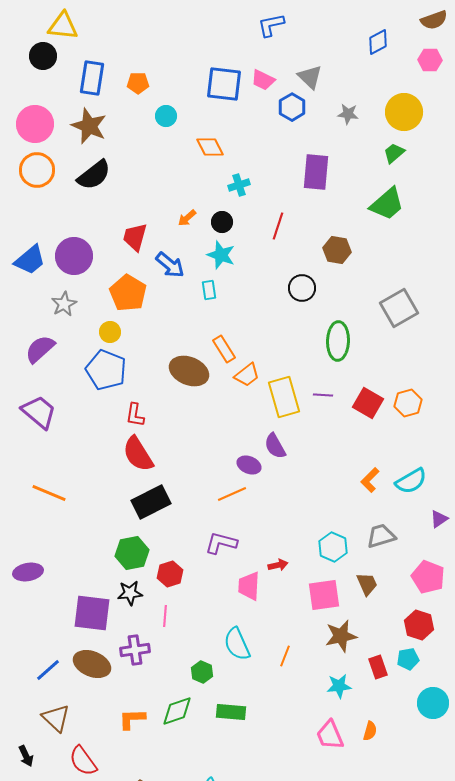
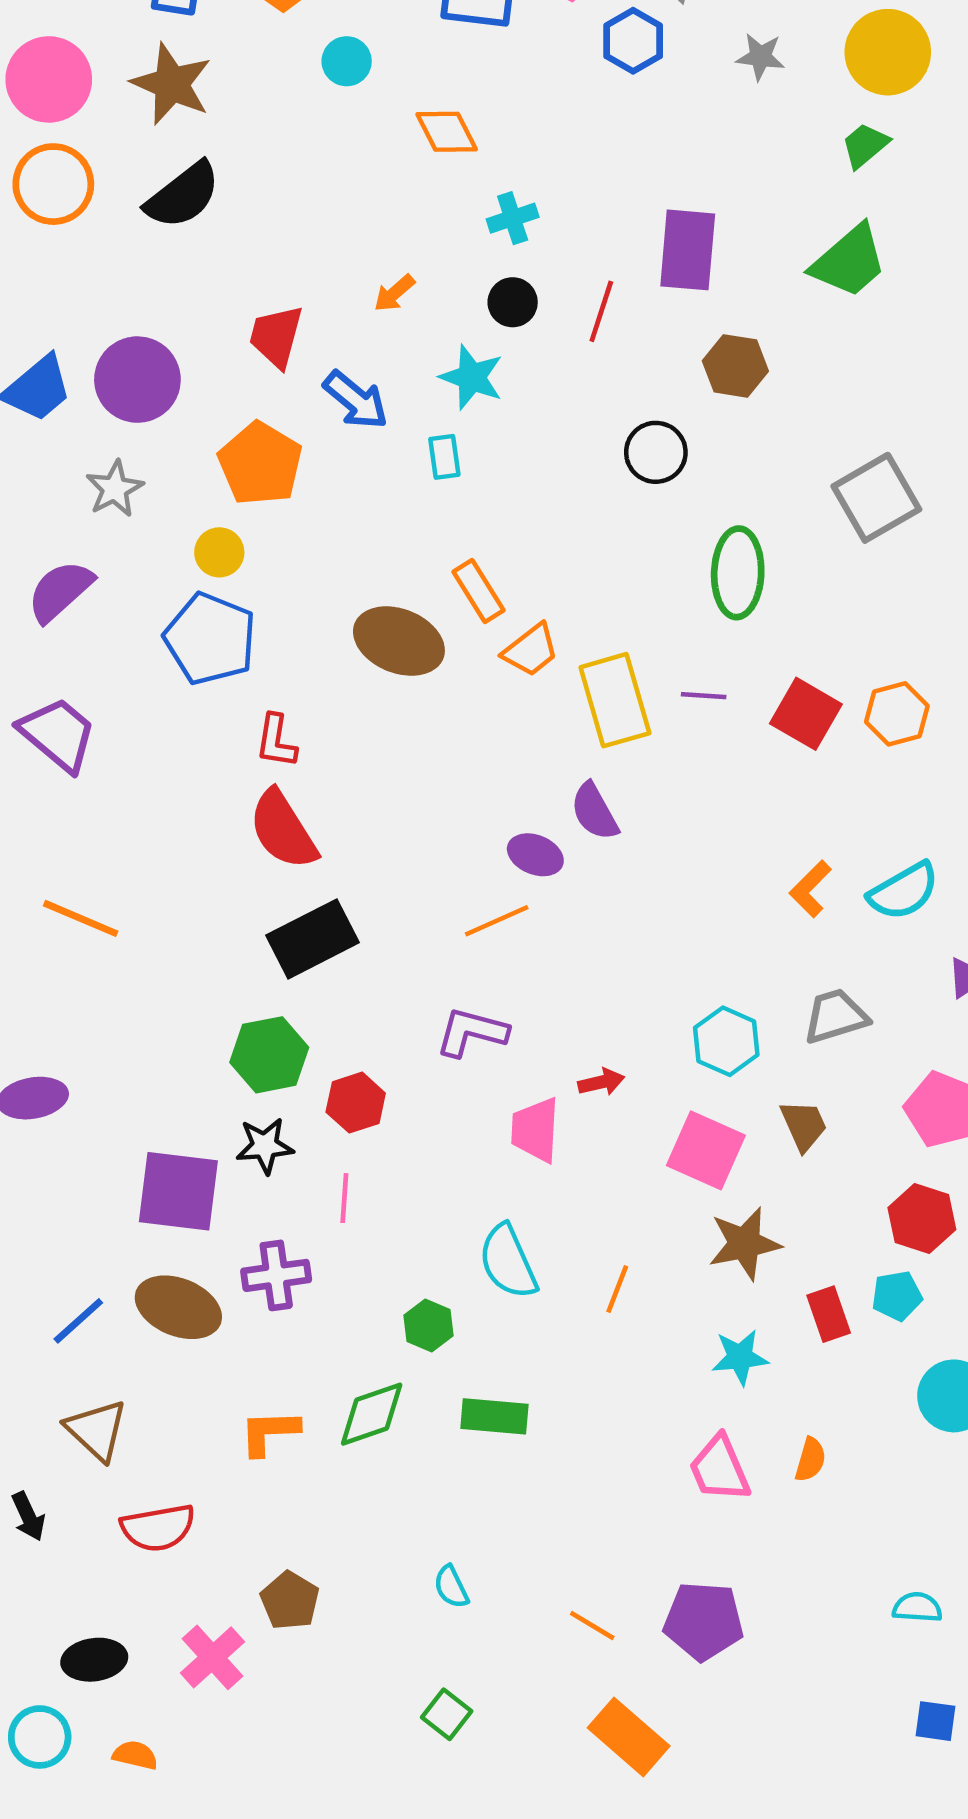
purple rectangle: (316, 172) -> (688, 250), moved
black circle: (222, 222) -> (513, 302), moved
pink square: (324, 595) -> (706, 1150), turned 32
red semicircle: (83, 761) -> (158, 1528), turned -64

